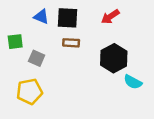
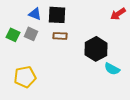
red arrow: (110, 17) -> (118, 14), moved
green square: (15, 42) -> (13, 35), turned 32
gray square: (37, 58) -> (31, 34), moved

